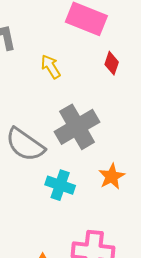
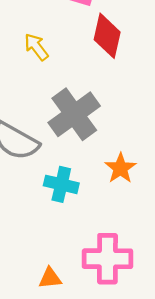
red diamond: (112, 63) -> (107, 36), size x1.6

